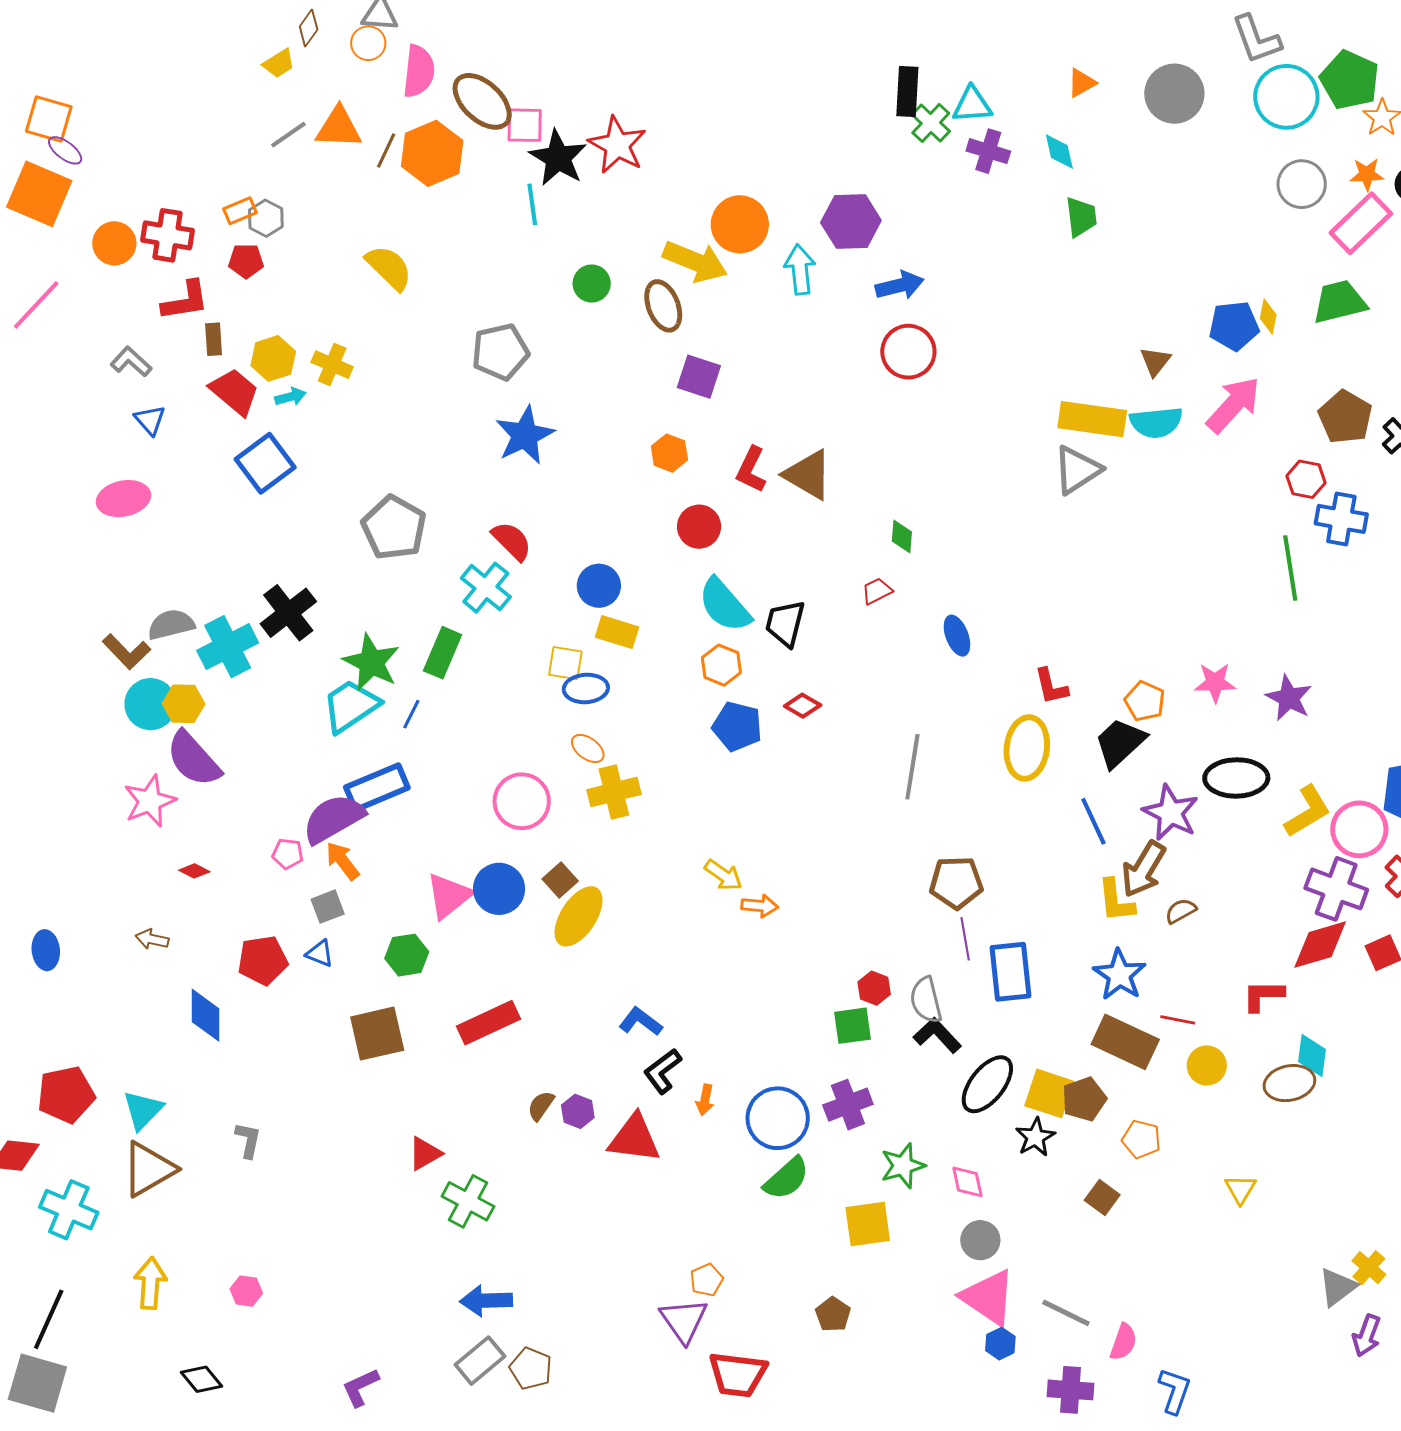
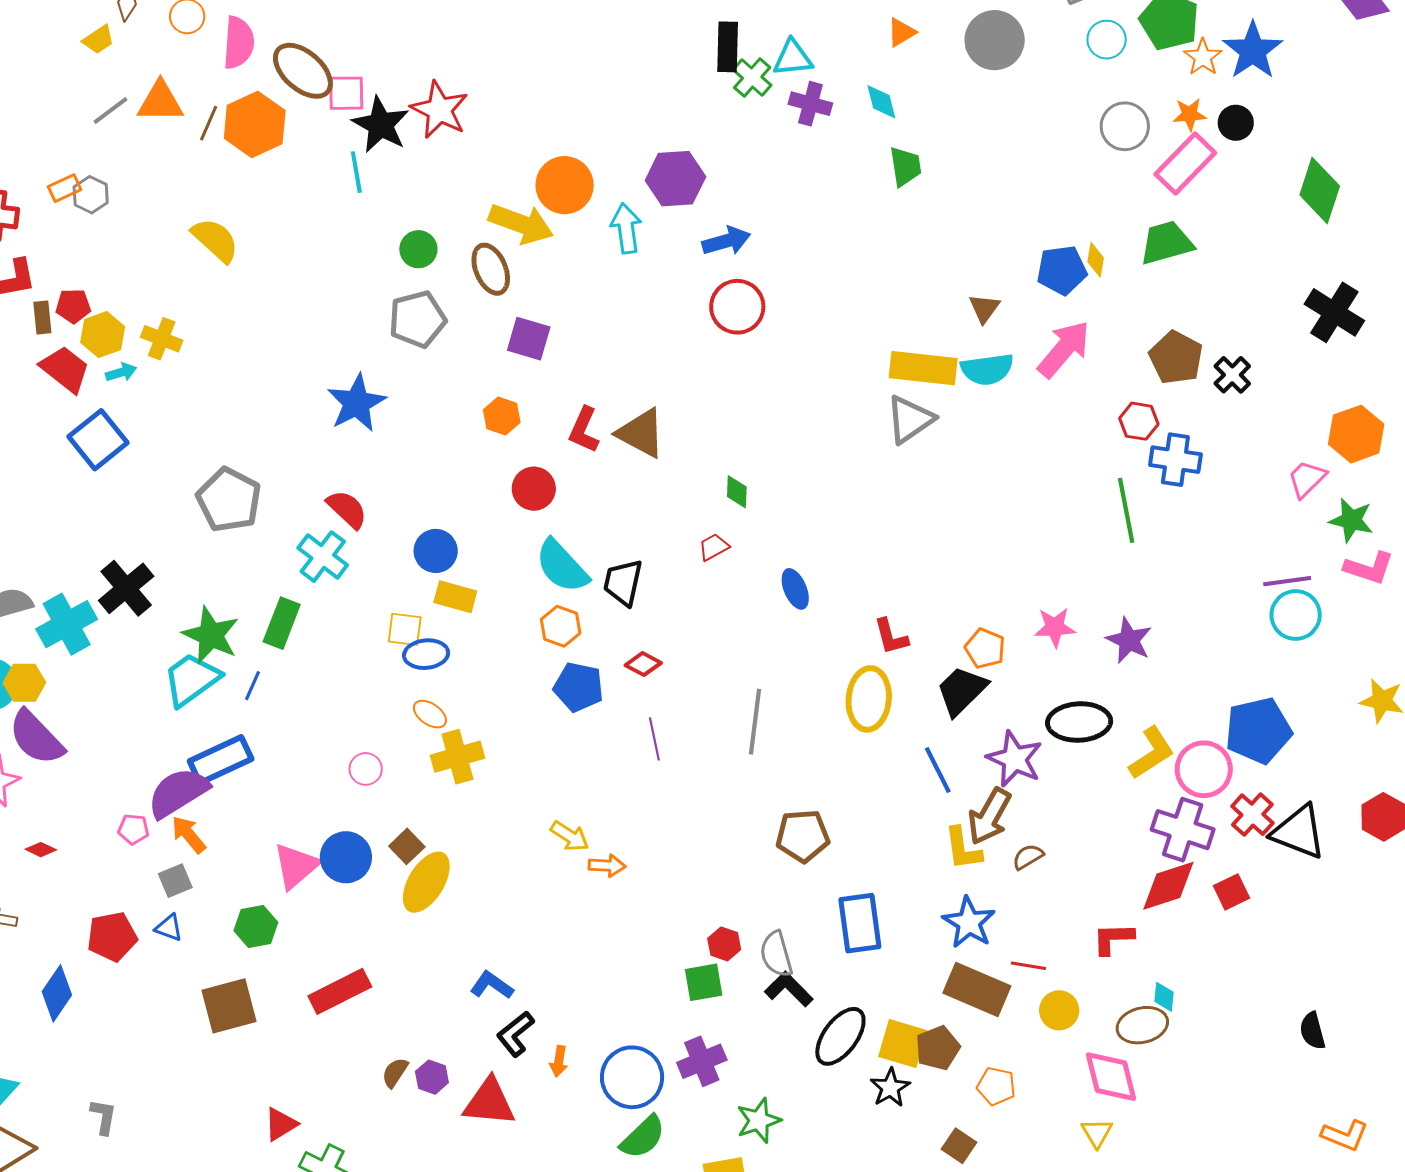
cyan circle: (1286, 97) -> (1107, 40), size x0.6
red pentagon: (246, 261) -> (73, 306), moved
gray pentagon: (500, 352) -> (417, 319), moved
pink circle: (522, 801) -> (366, 769), size x0.6
purple line: (965, 939) -> (654, 739), moved
blue diamond: (206, 1015) -> (57, 993), turned 36
cyan diamond: (1312, 1055) -> (1164, 997), size x0.7
pink diamond: (967, 1182) -> (1111, 1077), moved, size x1.6

